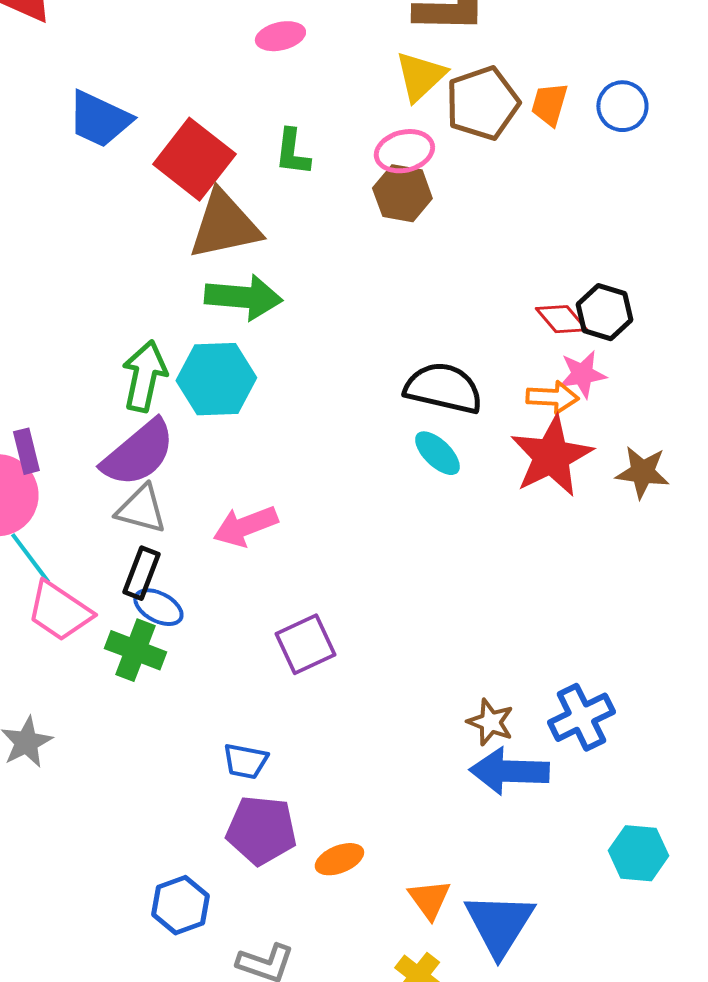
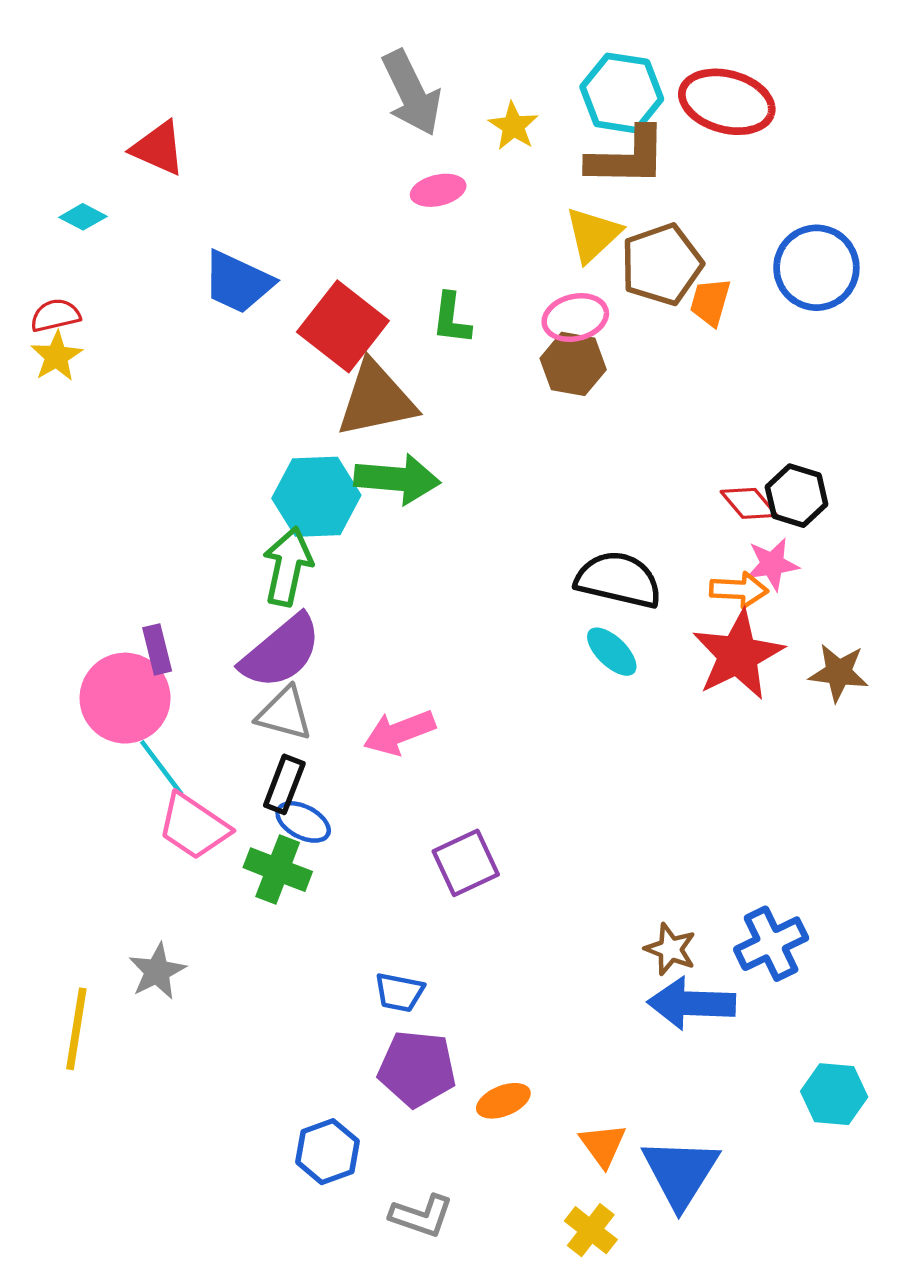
orange trapezoid: (549, 104) -> (710, 302), moved
blue circle: (622, 106) -> (816, 268), size x1.5
cyan hexagon: (216, 379) -> (316, 497), moved

